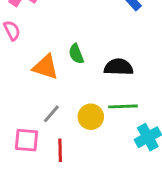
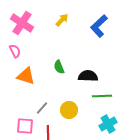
orange triangle: (46, 67) -> (26, 76), moved
green line: (123, 106) -> (102, 96), moved

